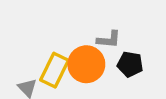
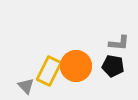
gray L-shape: (109, 39) -> (119, 43), moved

